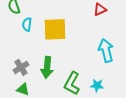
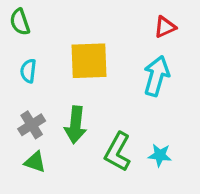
cyan semicircle: (27, 24) -> (28, 71), moved
cyan arrow: (106, 50) -> (156, 76), moved, turned 30

